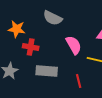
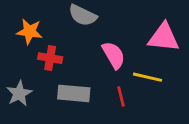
red line: (79, 81) -> (121, 96), moved

